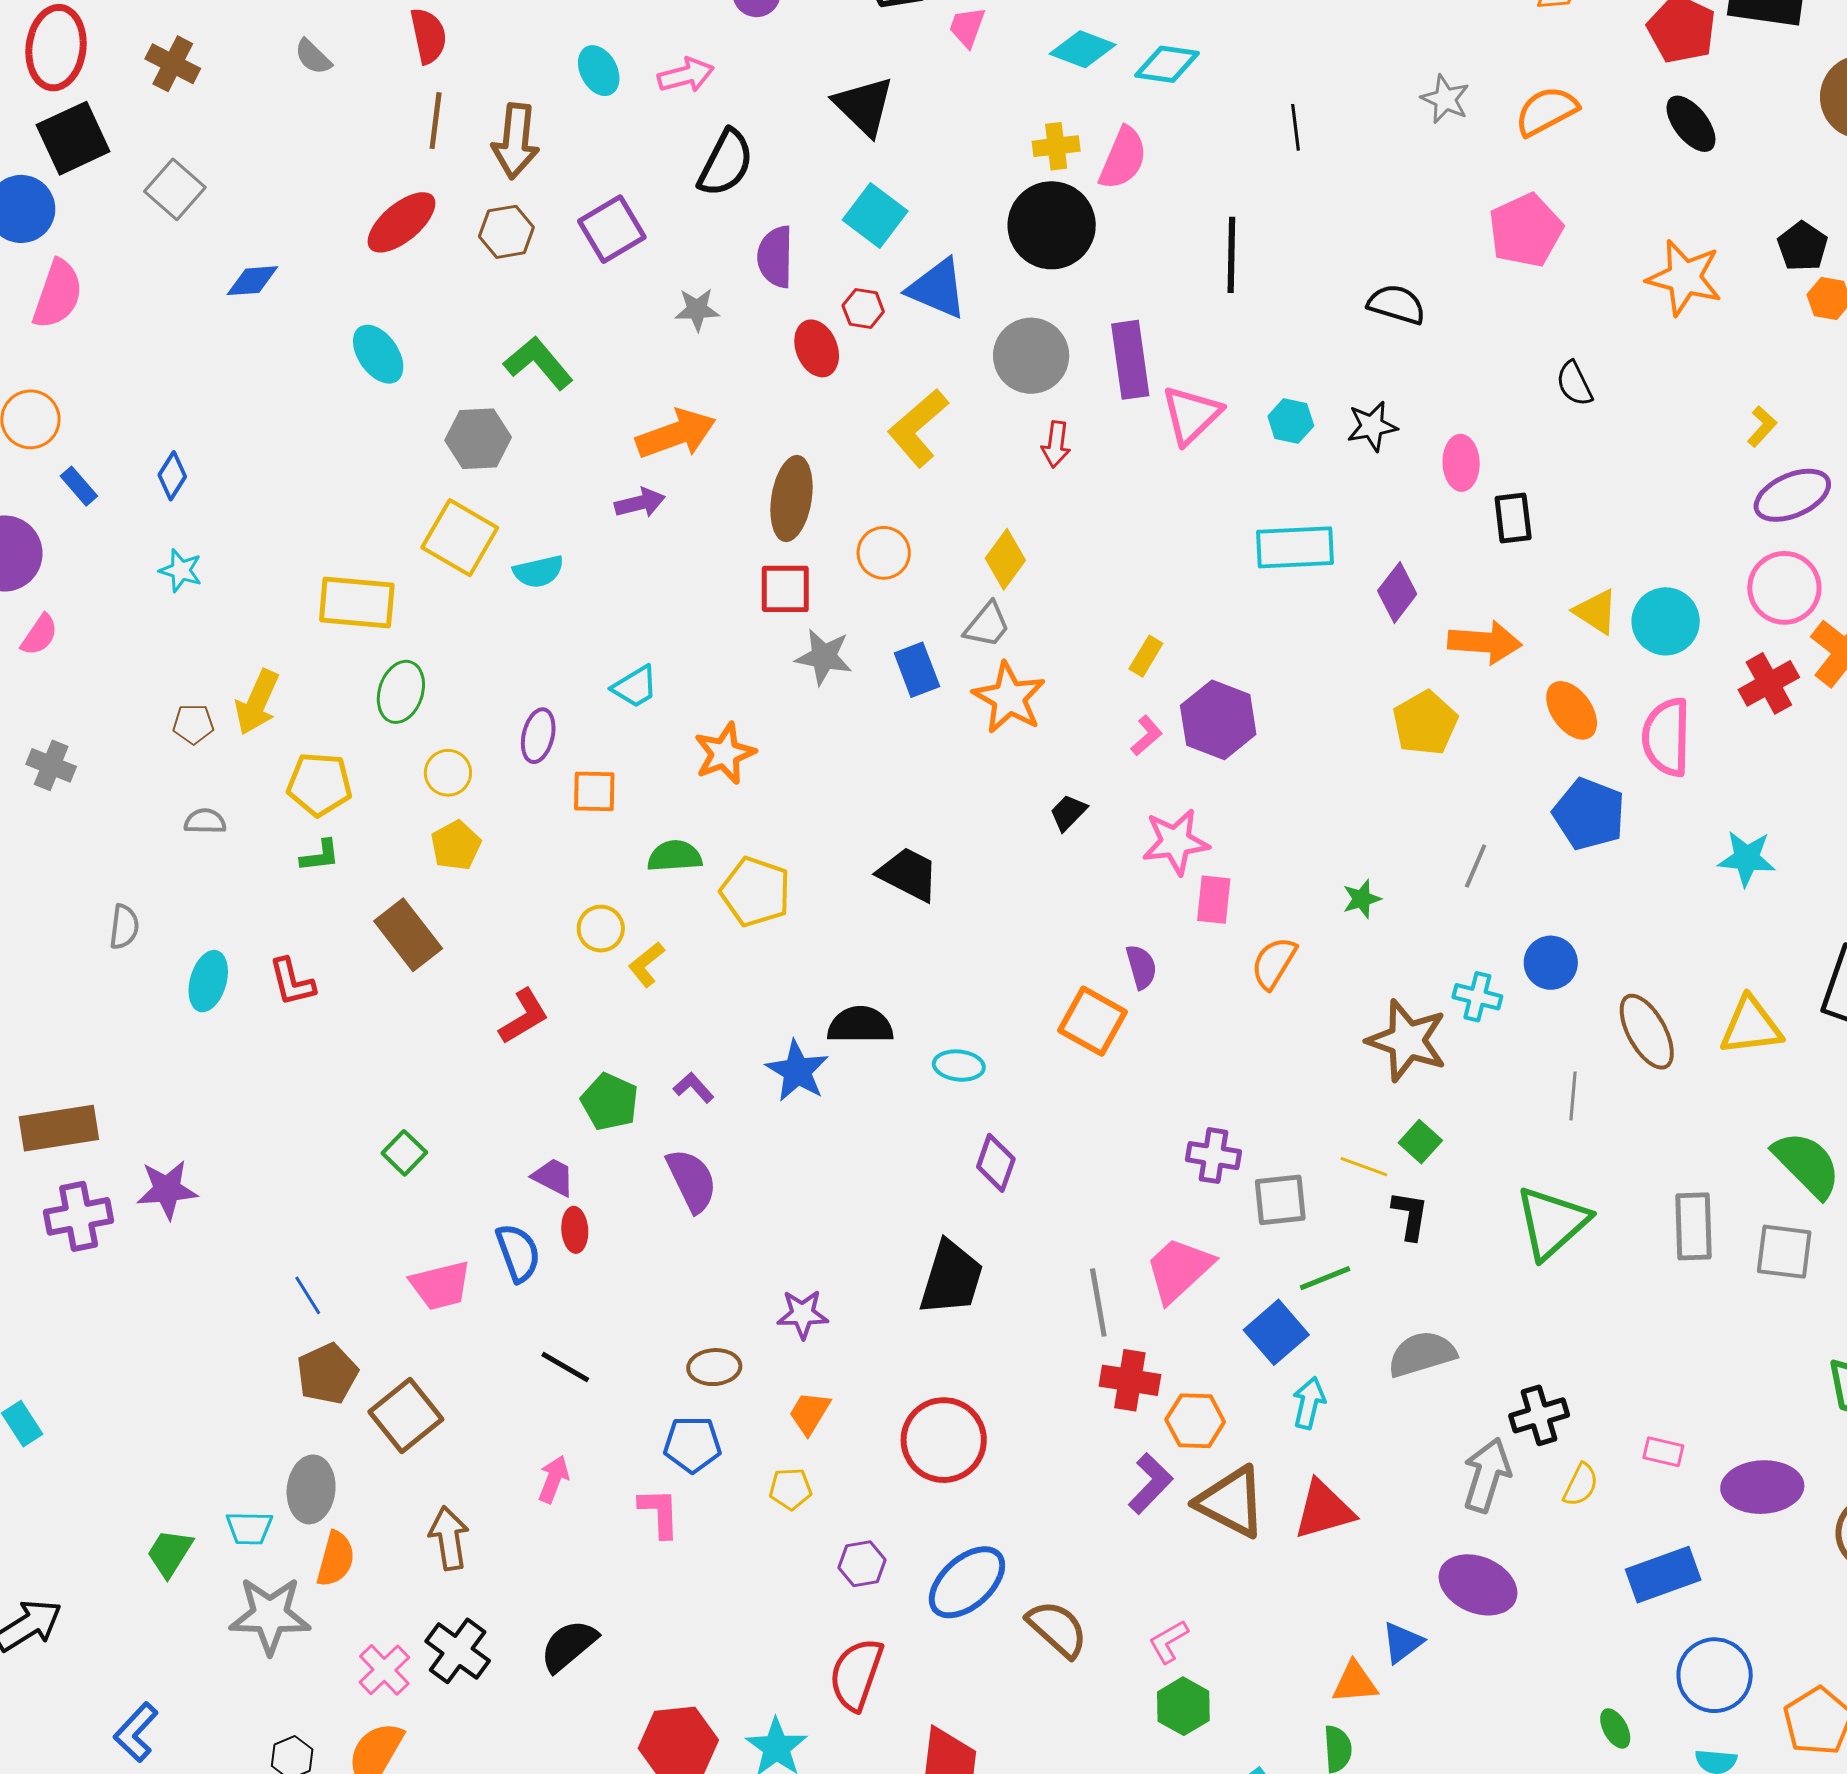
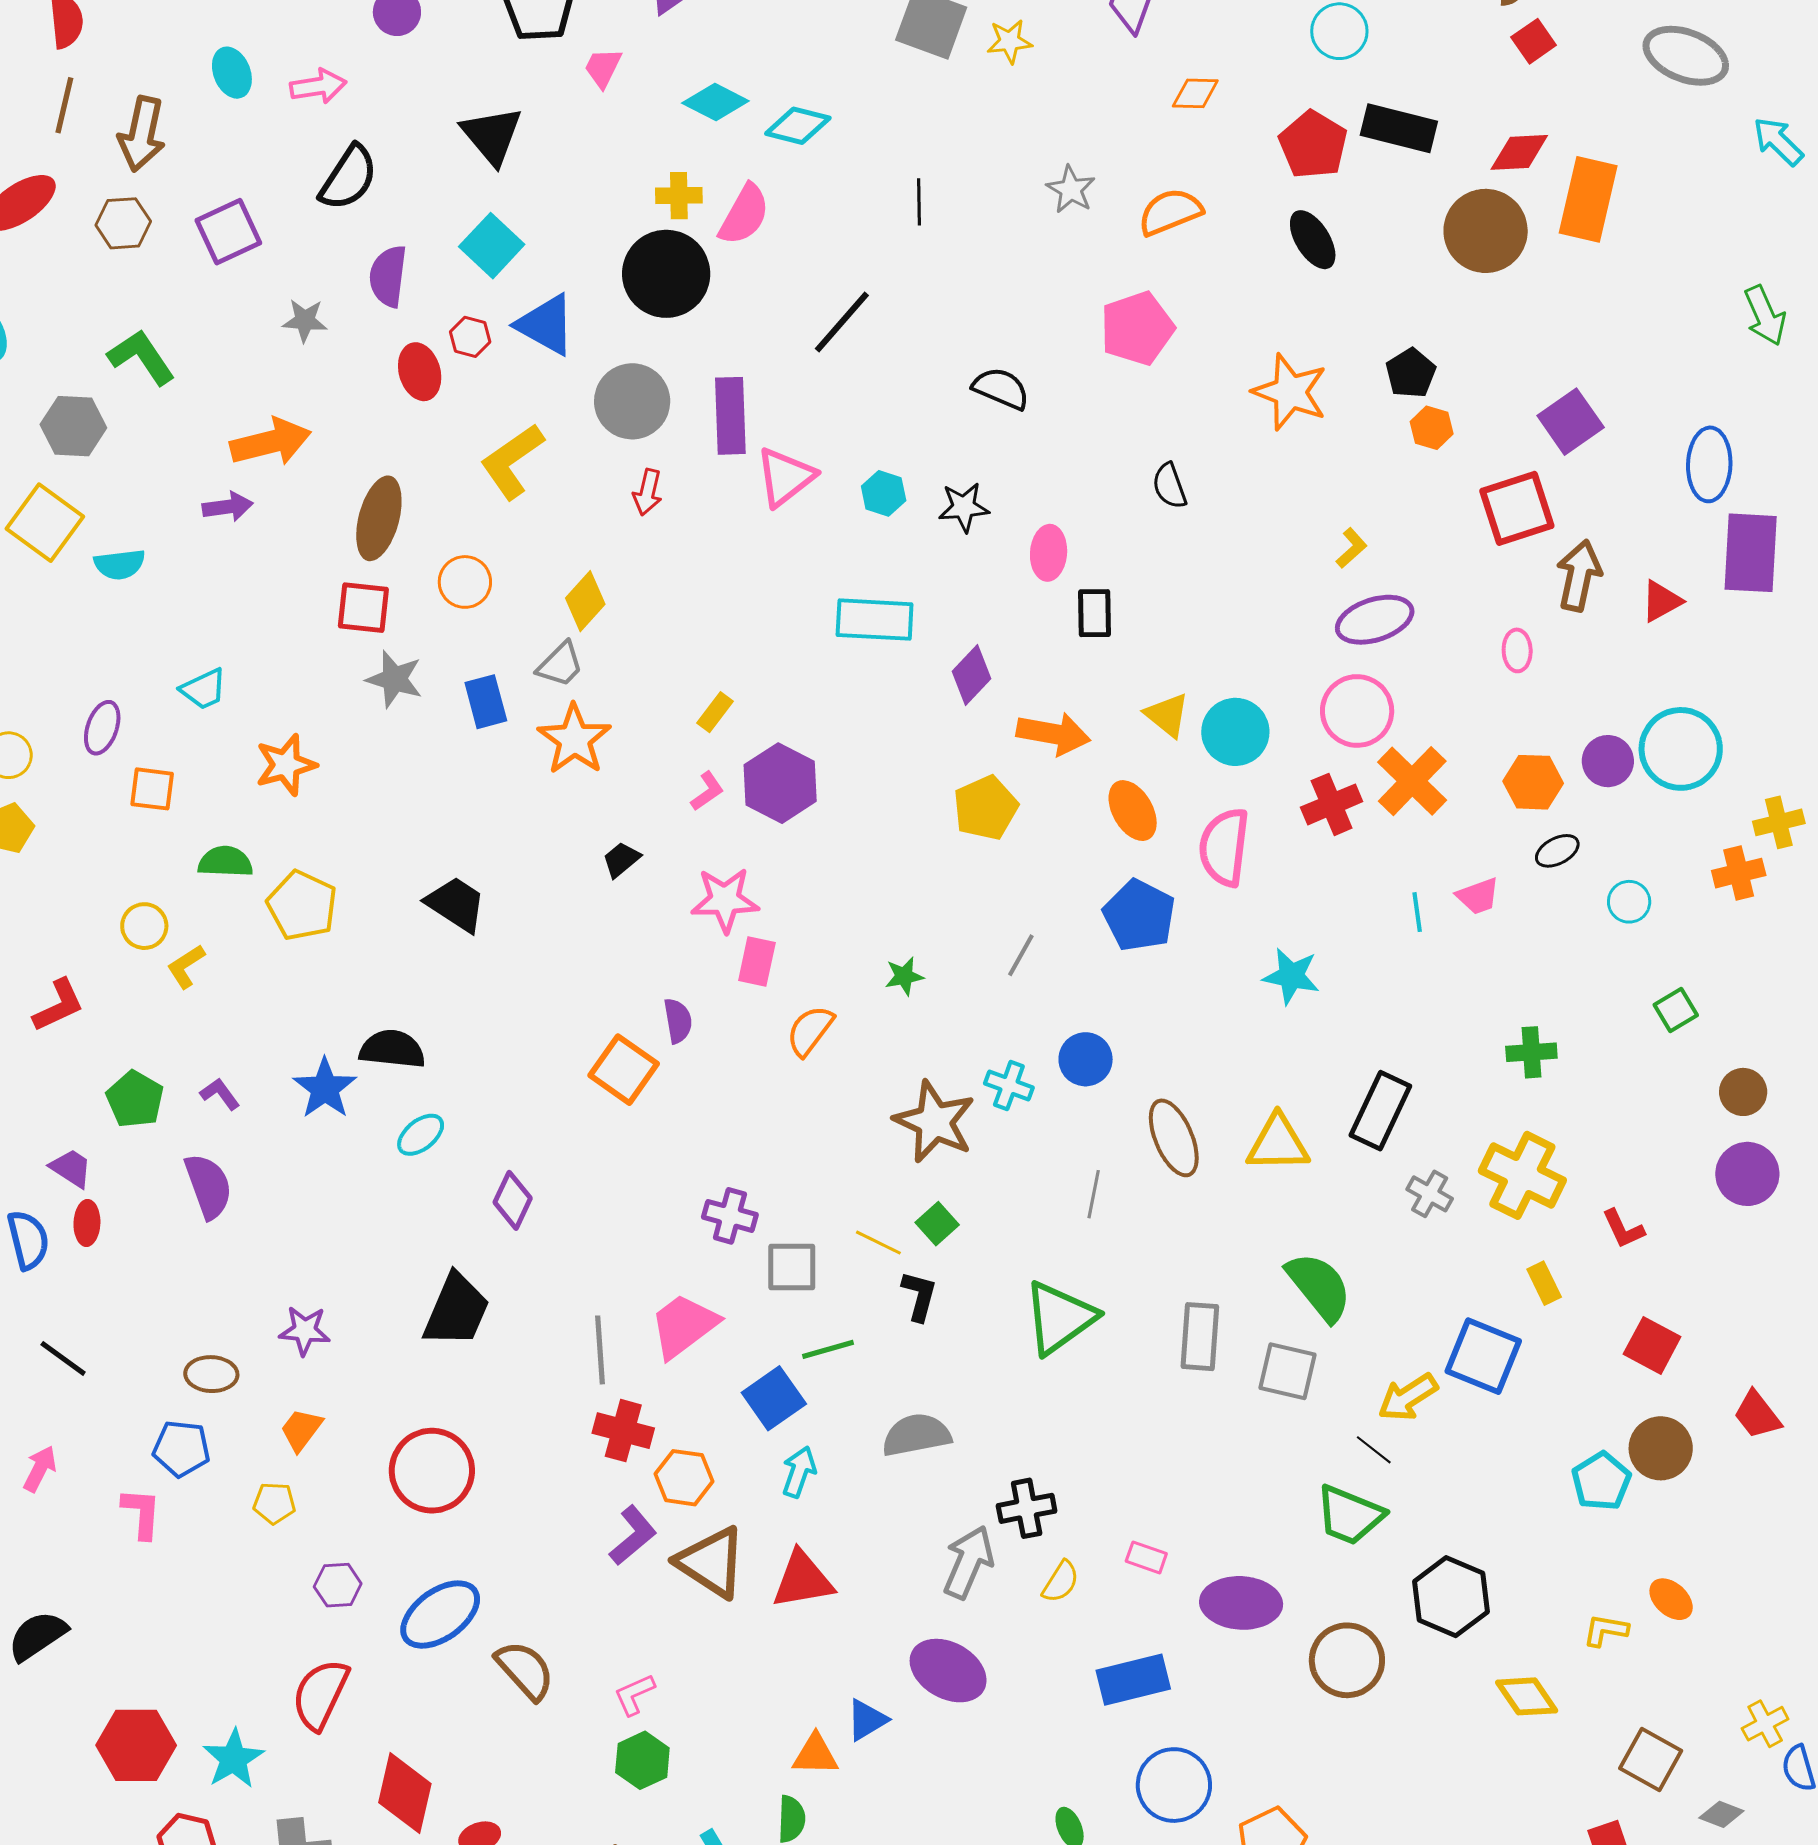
black line: (1231, 255) -> (842, 322), turned 34
cyan ellipse: (959, 1066) -> (421, 1135), moved, turned -51

